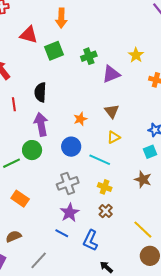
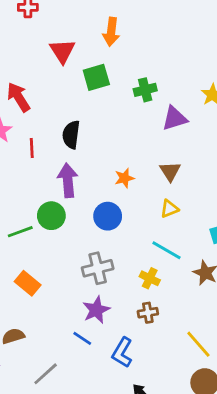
red triangle: (29, 35) -> (62, 51), turned 36
cyan line: (100, 160) -> (167, 250), moved
brown cross: (106, 211) -> (148, 313), turned 32

